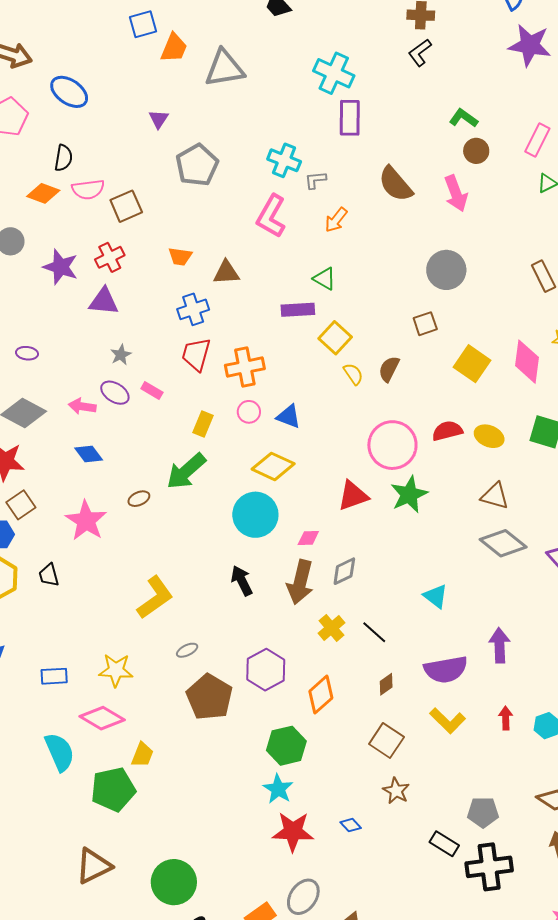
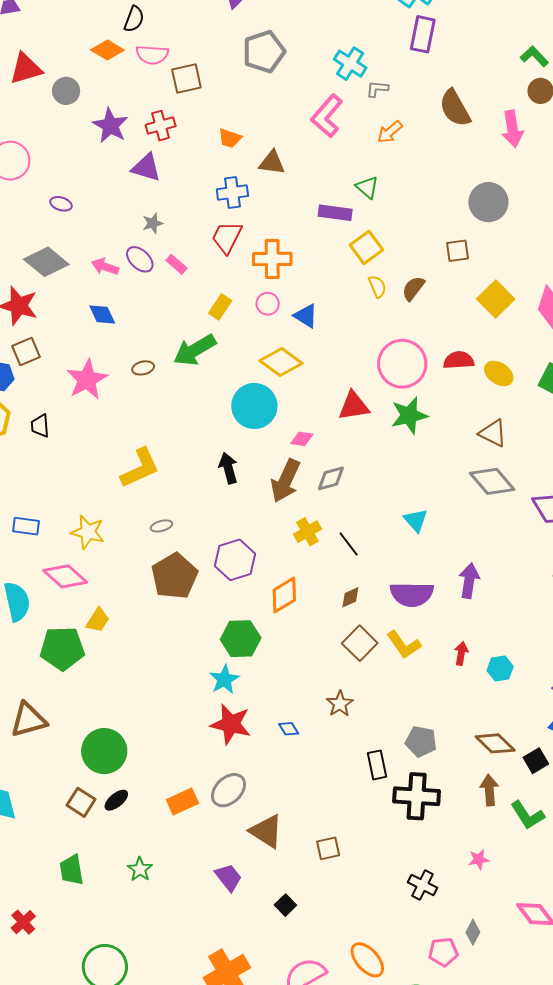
brown square: (386, 741) -> (360, 643), moved
black rectangle: (444, 844) -> (377, 765), turned 36

